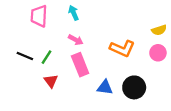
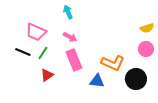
pink trapezoid: (39, 16) -> (36, 32), moved, turned -70
orange L-shape: (122, 48) -> (113, 63), moved
red triangle: (51, 81) -> (47, 75), turned 32
black circle: (134, 87) -> (136, 79), moved

